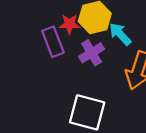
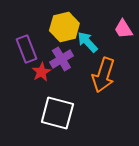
red star: (69, 24) -> (41, 72), moved, turned -30

